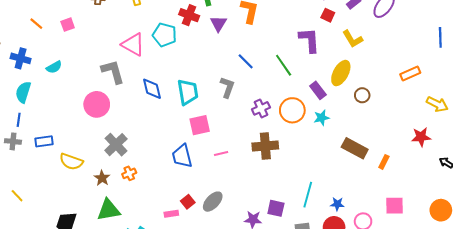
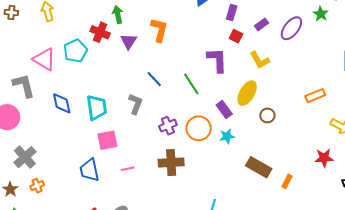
cyan pentagon: (165, 35) -> (75, 51), turned 30

